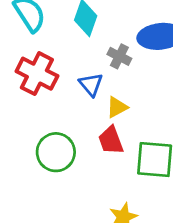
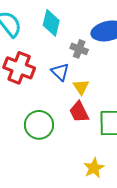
yellow triangle: (117, 107) -> (81, 87), turned -30

